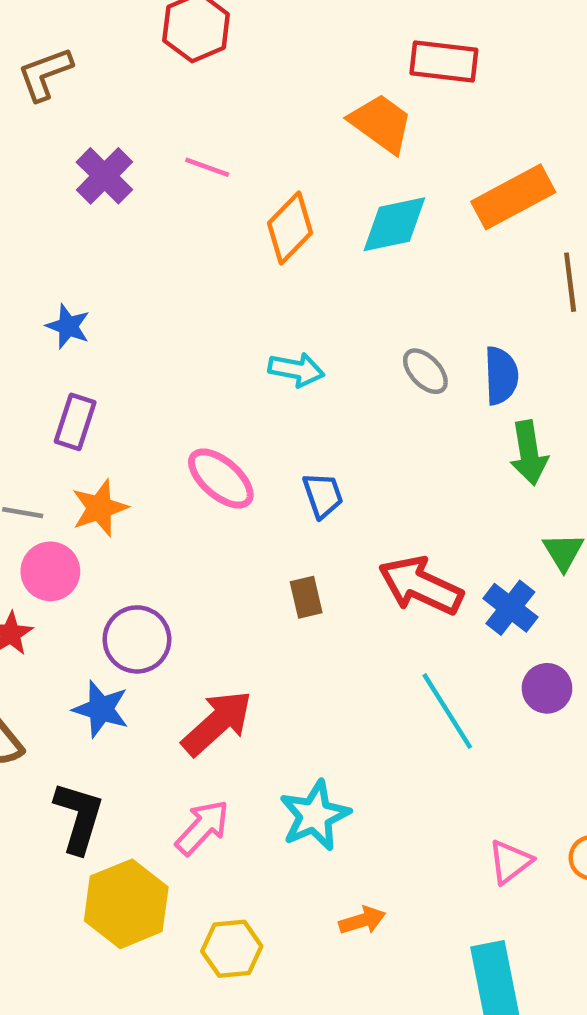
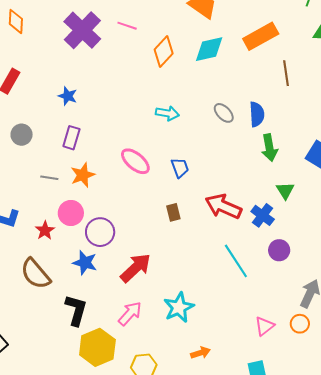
purple cross: (104, 176) -> (82, 30), size x1.5
pink circle: (50, 571) -> (71, 213), moved

